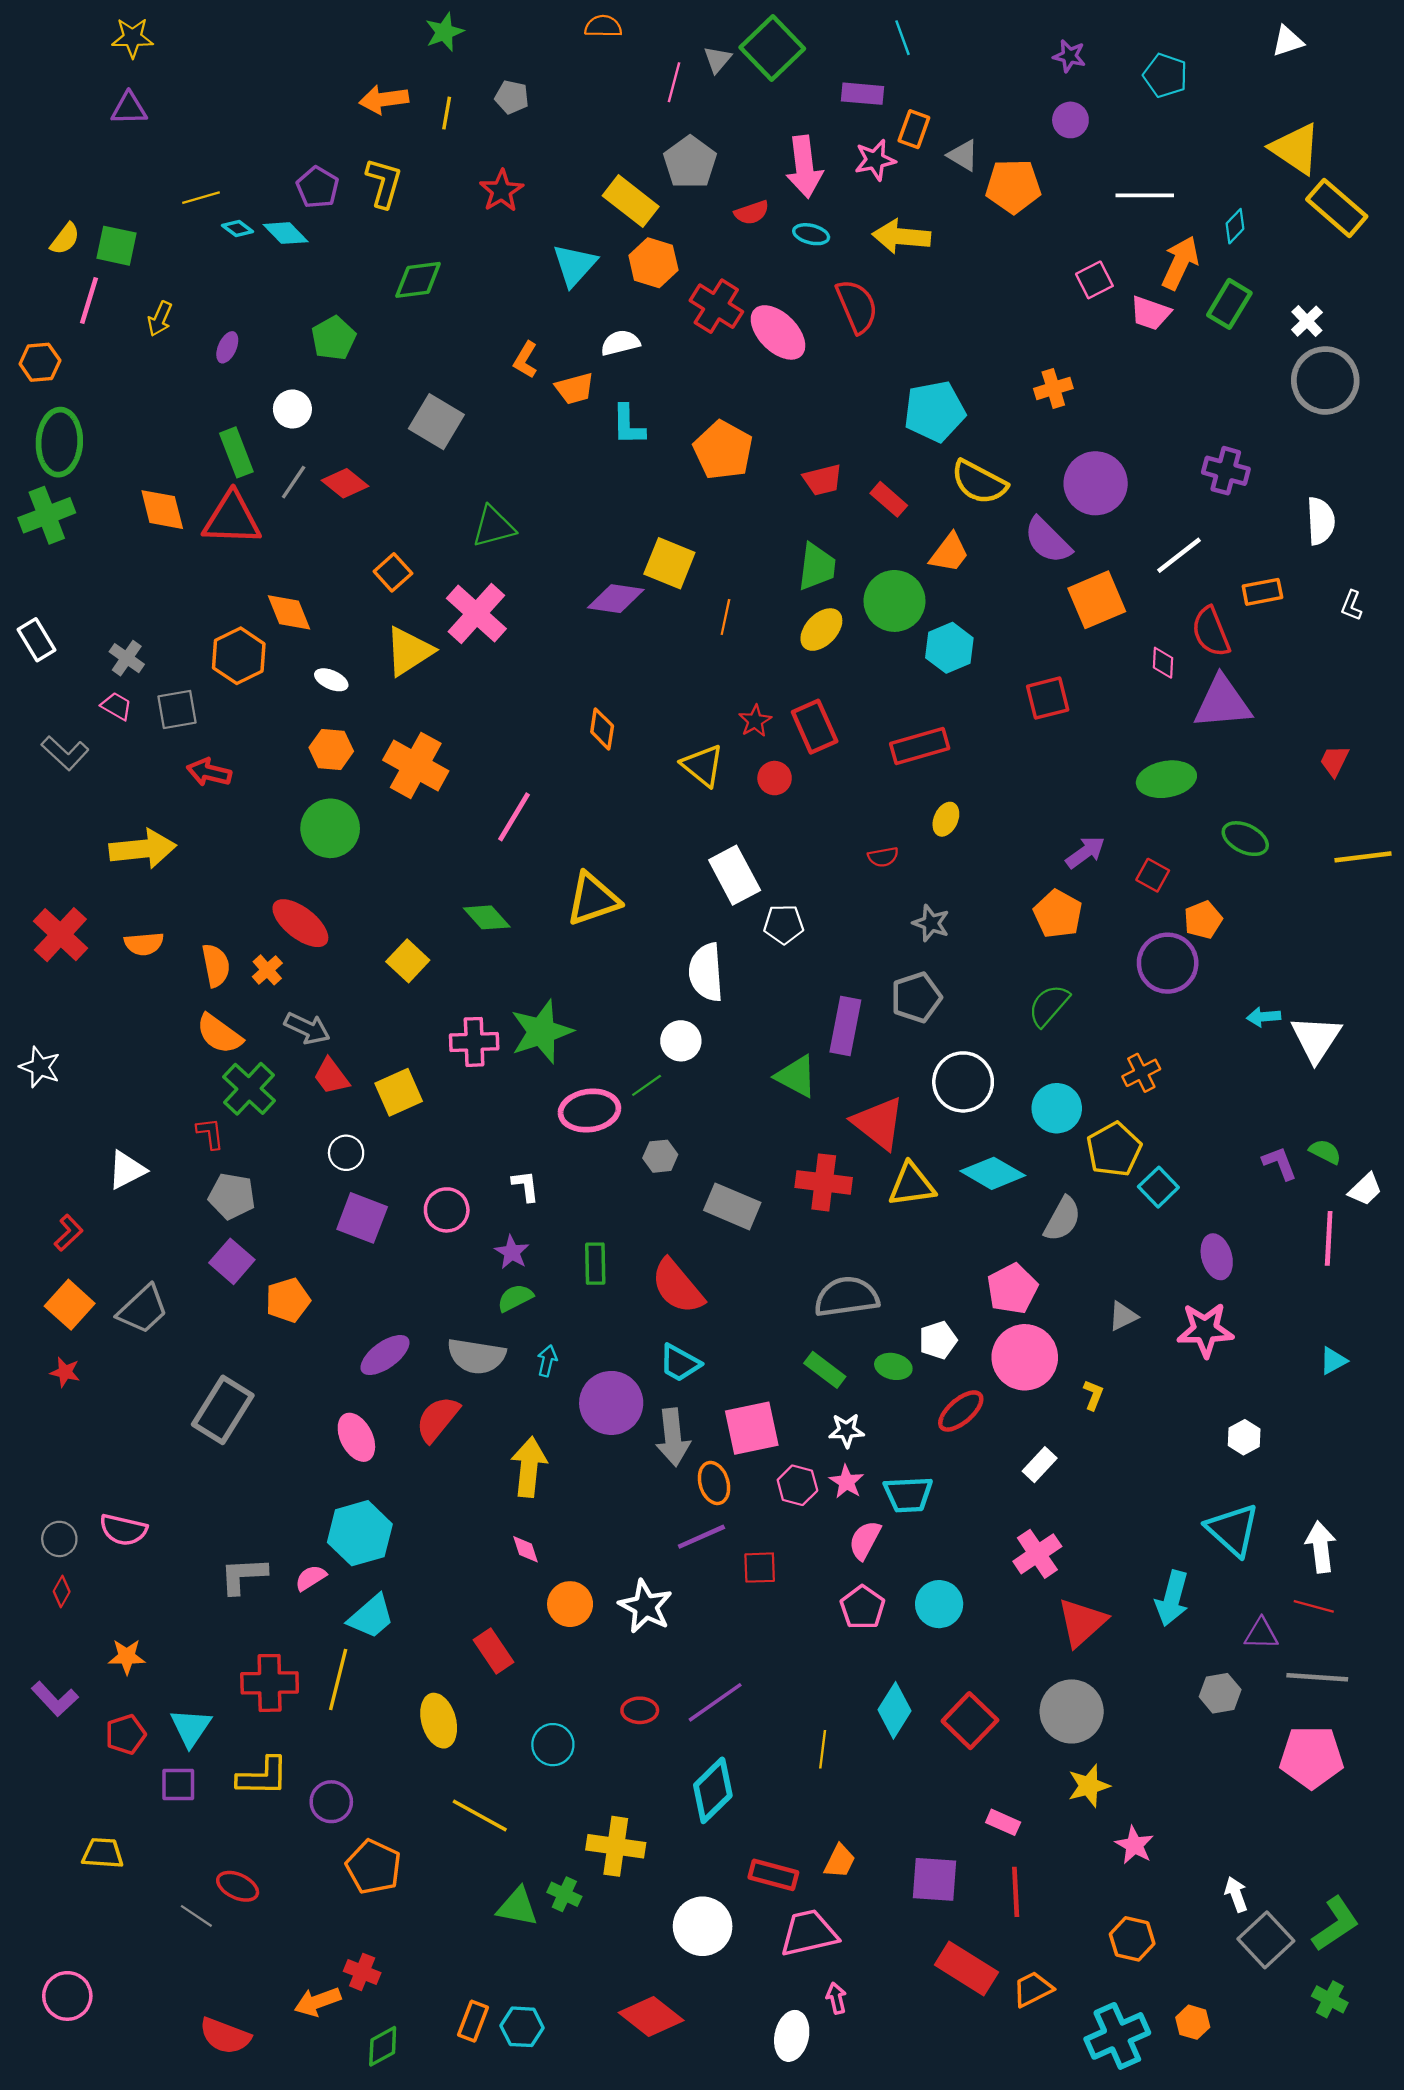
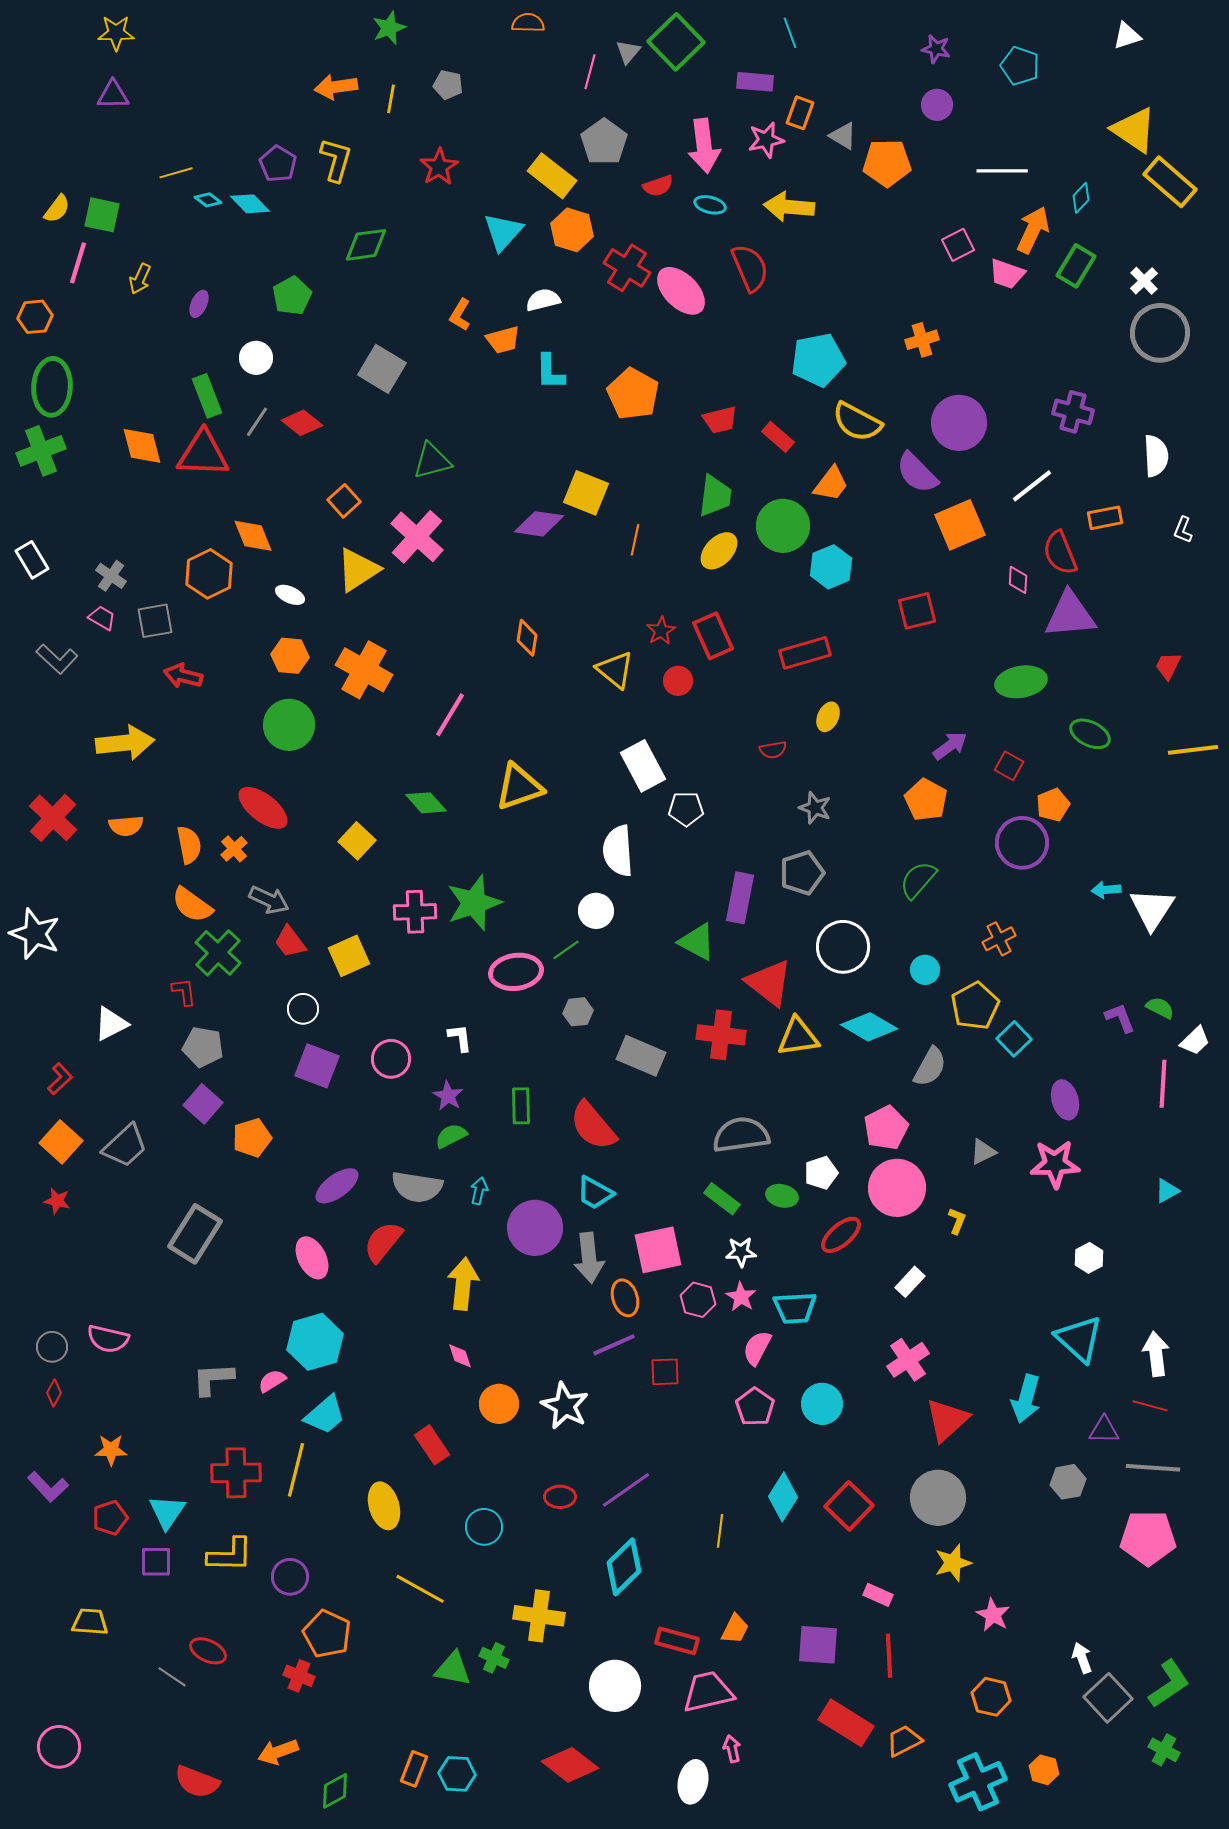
white star: (40, 1067) -> (35, 934), size x1.4
cyan circle: (1057, 1108) -> (925, 970), size x0.7
red cross: (362, 1972) -> (299, 1676), moved

